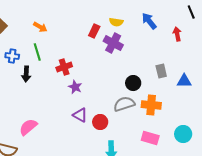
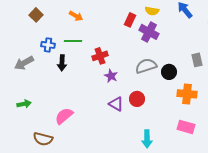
green line: (37, 52) -> (73, 41), turned -72
gray semicircle: (124, 104) -> (146, 66), moved
red circle: (100, 122) -> (137, 99), moved

